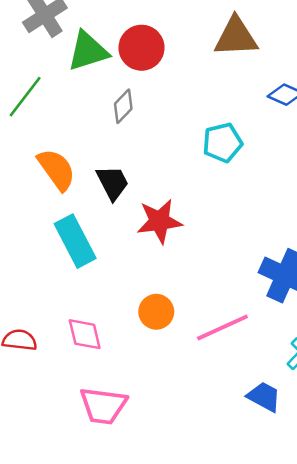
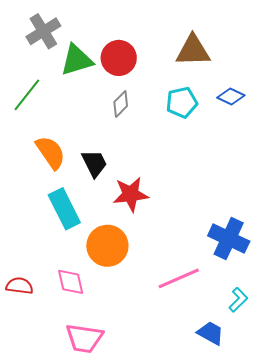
gray diamond: (123, 106) -> (121, 104), moved
cyan pentagon: (222, 143) -> (182, 102), moved
orange circle: (156, 312) -> (107, 246), moved, size x1.5

